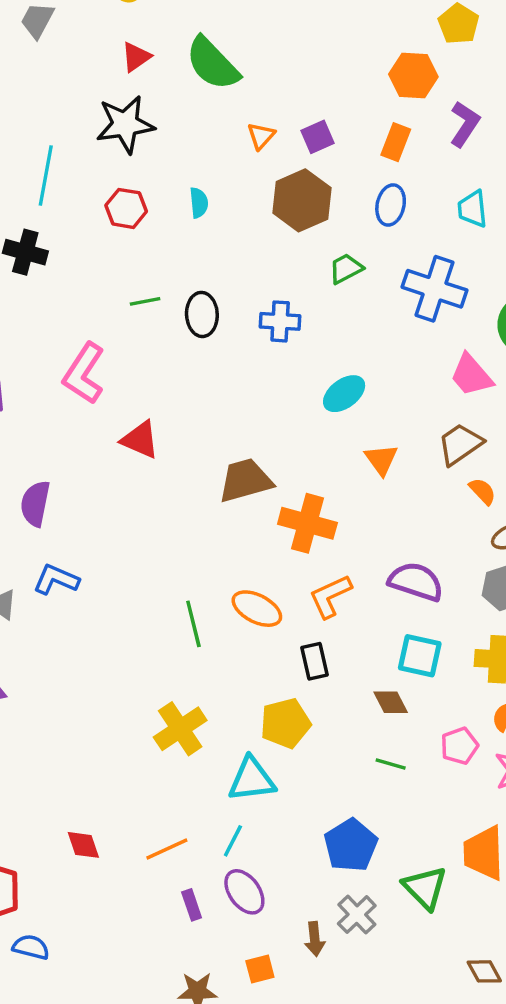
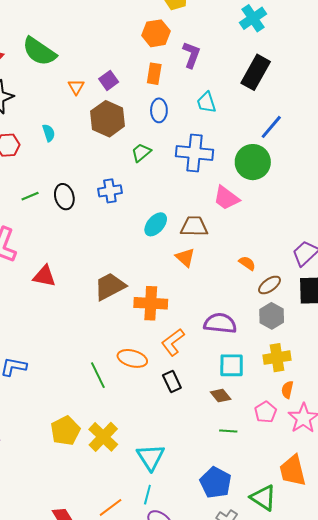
brown trapezoid: (460, 444) -> (194, 226), moved, turned 48
yellow pentagon: (285, 723) -> (65, 431), moved
cyan triangle: (252, 779) -> (151, 457), turned -44

